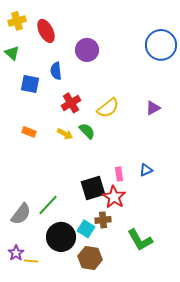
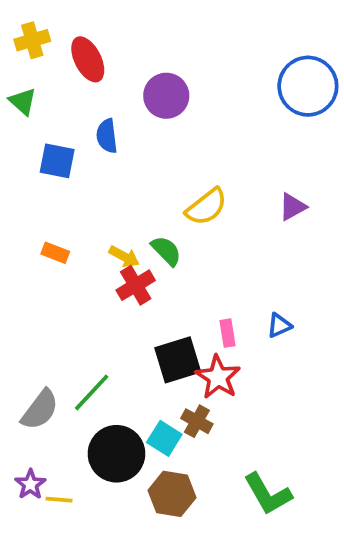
red cross: (71, 103) -> (136, 285), moved
brown cross: (103, 220) -> (197, 421), turned 35
green L-shape: (140, 240) -> (268, 494), moved

